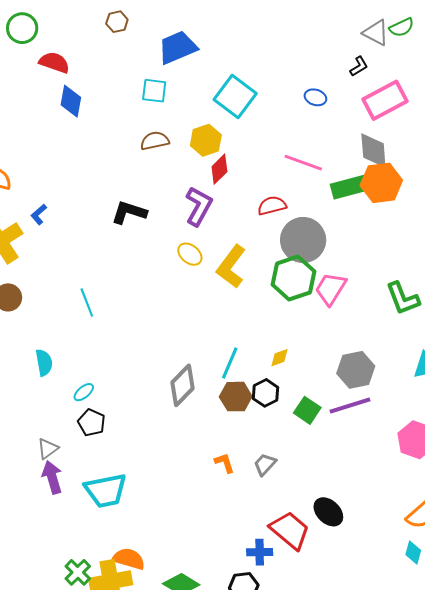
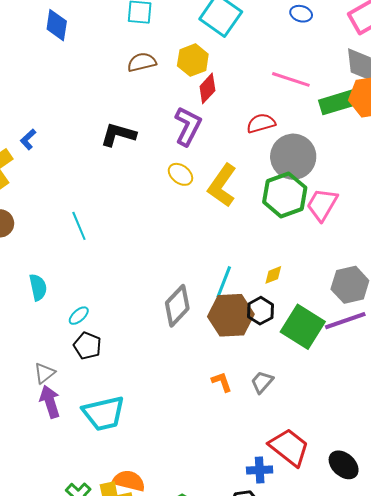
brown hexagon: (236, 397) -> (231, 315), size x1.4
green square: (307, 410) -> (303, 327), size x1.6
black ellipse: (328, 512) -> (344, 465), moved

